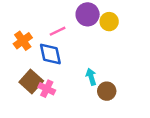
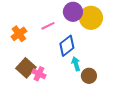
yellow circle: (109, 22) -> (91, 18), size x1.5
blue diamond: (50, 54) -> (67, 46), moved, turned 65

